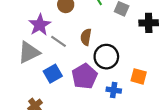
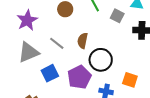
purple star: (40, 25) -> (27, 20), moved

